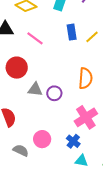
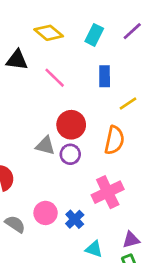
yellow line: (92, 37) -> (128, 104), moved
red circle: (17, 68) -> (71, 125), moved
blue cross: (73, 141) -> (75, 219), moved

